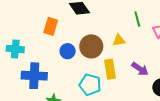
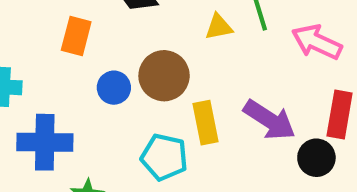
yellow triangle: (119, 40) -> (219, 27), moved
purple arrow: (140, 69) -> (269, 120), size x1.4

